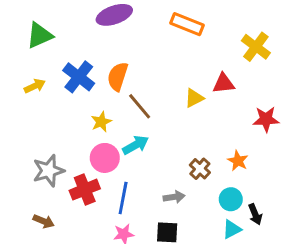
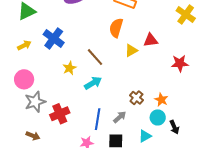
yellow cross: (256, 47) -> (186, 14), moved
orange semicircle: (118, 76) -> (116, 28), moved
pink circle: (105, 158) -> (24, 79), moved
orange star: (238, 161) -> (161, 100), moved
gray arrow: (174, 197) -> (120, 117), turned -32
blue line: (123, 198) -> (98, 119), moved
cyan triangle: (232, 229) -> (145, 136), moved

